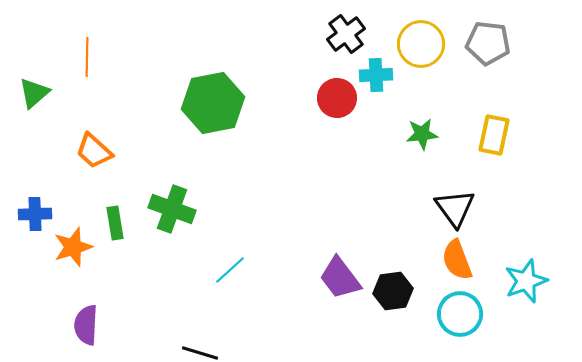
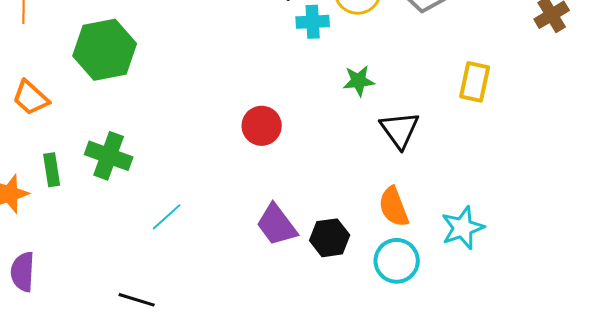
red circle: (337, 98) -> (262, 126), moved
green hexagon: (213, 103) -> (105, 50), moved
yellow rectangle: (494, 135) -> (475, 82), moved
black triangle: (455, 208) -> (400, 130), moved

